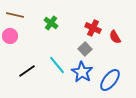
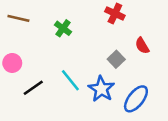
red cross: (93, 28) -> (115, 13), moved
pink circle: (10, 36) -> (12, 63), moved
gray square: (85, 49) -> (116, 59), moved

